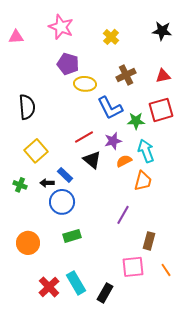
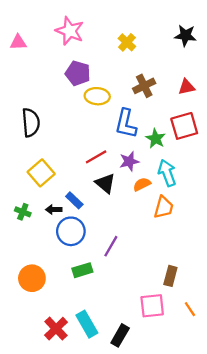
blue L-shape: (110, 108) -> (126, 124), turned 40
green star: (136, 121) -> (156, 139), turned 30
purple line: (123, 215) -> (111, 246), moved

